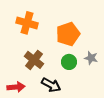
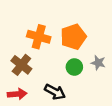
orange cross: (27, 23) -> (39, 37), moved
brown cross: (34, 60) -> (21, 65), moved

